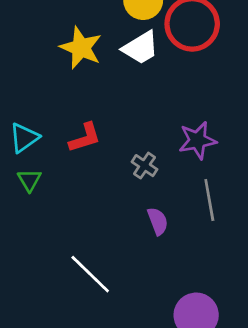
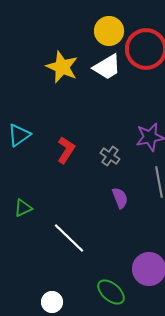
red L-shape: (85, 138) -> (66, 150), moved, turned -40
green triangle: (29, 180) -> (23, 208), moved, turned 36

